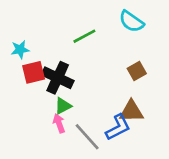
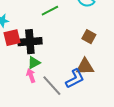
brown square: (137, 71) -> (89, 37), turned -32
black cross: (58, 78) -> (30, 42), turned -30

